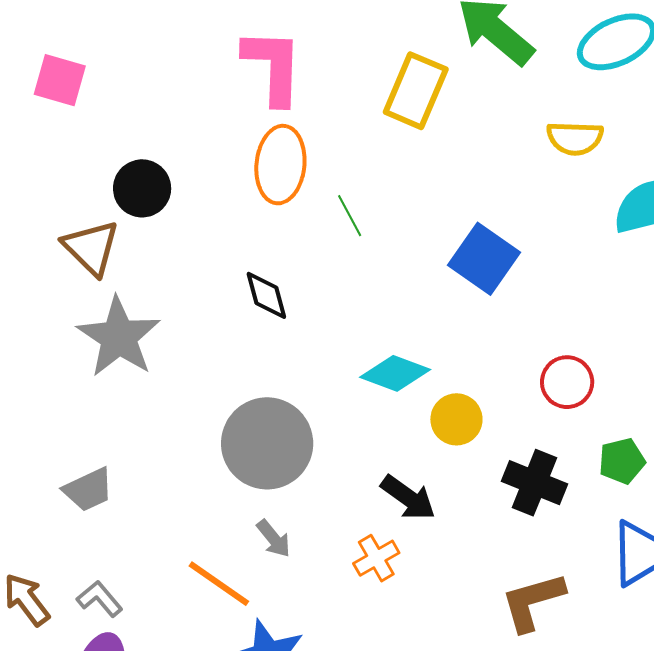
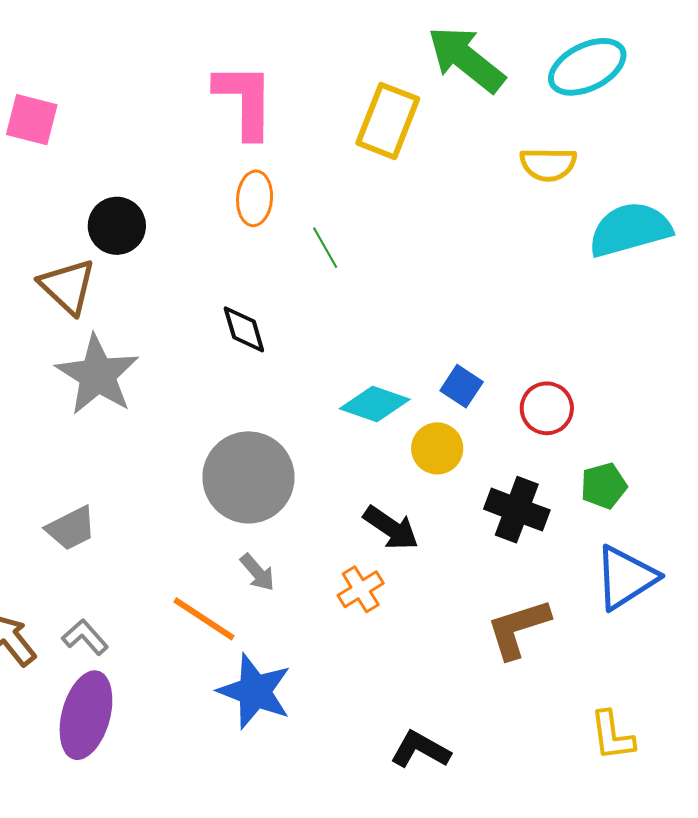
orange ellipse: (280, 165) -> (255, 198), size x0.7
blue square: (484, 259) -> (462, 386), moved, size x0.6

